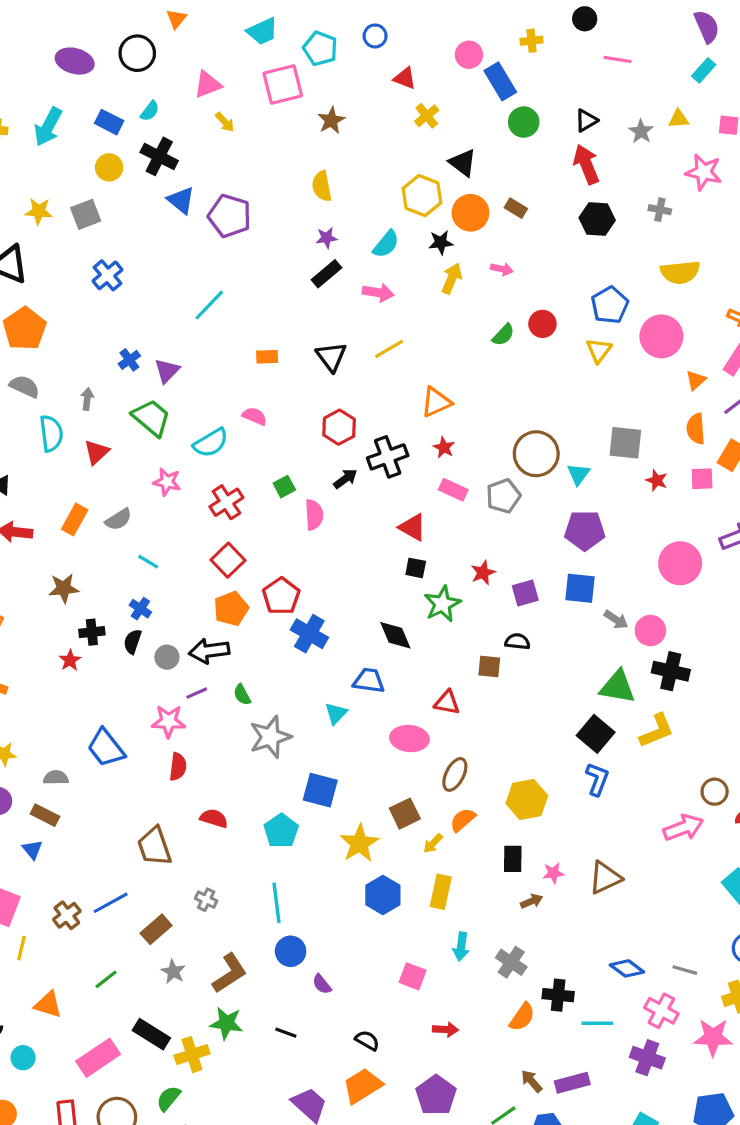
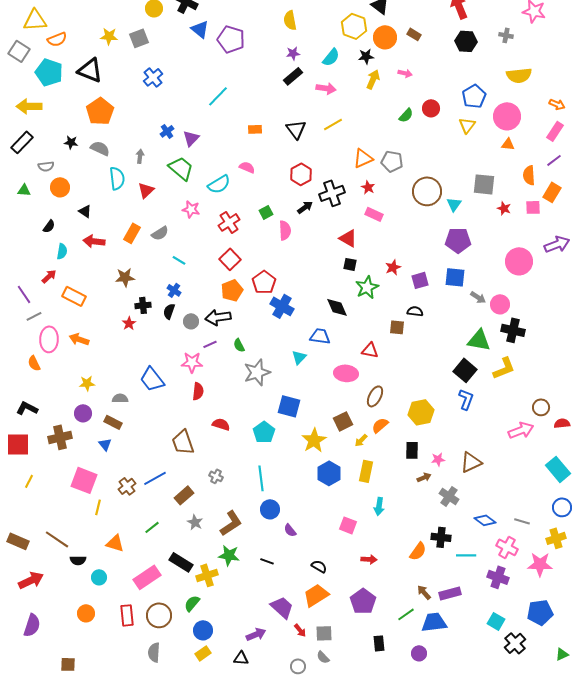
orange triangle: (696, 380) -> (508, 144), moved, turned 48
gray pentagon: (503, 496) -> (392, 161), moved, turned 30
gray cross: (511, 962) -> (449, 496), moved

